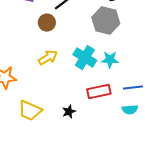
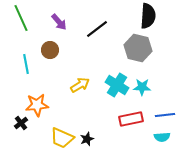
brown circle: (47, 23) -> (50, 50), moved
black star: (69, 112) -> (87, 139), moved

